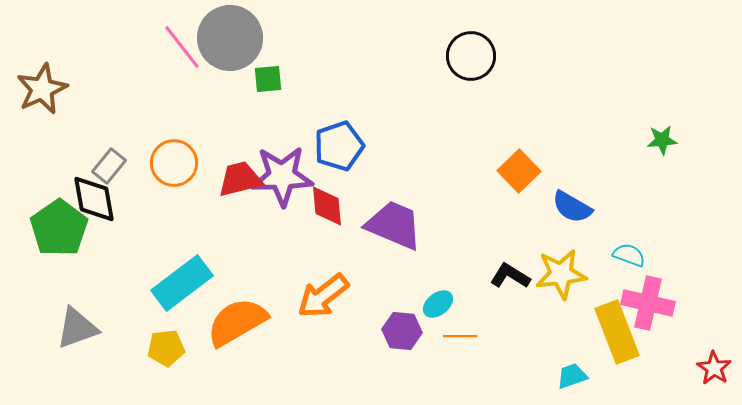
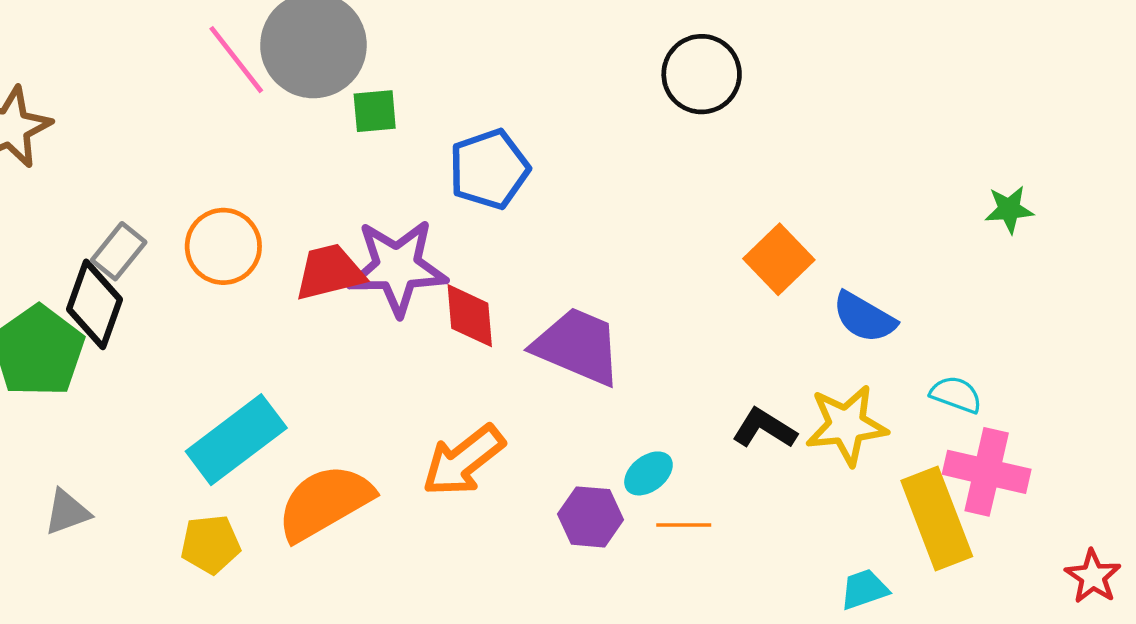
blue pentagon: (339, 146) -> (489, 169), moved
black diamond: (94, 199) -> (94, 304), turned 30
gray triangle: (77, 328) -> (67, 512), size x0.7

